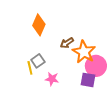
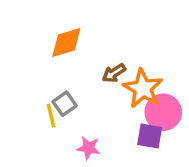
orange diamond: (39, 25) -> (66, 43), turned 50
pink star: (52, 79) -> (88, 148), moved

